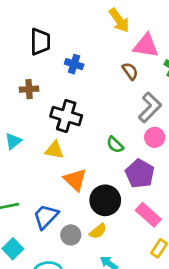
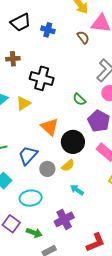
black trapezoid: (40, 42) -> (20, 22), turned 65
blue cross: (74, 64) -> (48, 30), moved
brown semicircle: (130, 71) -> (83, 37), moved
yellow triangle: (54, 150) -> (23, 103), moved, turned -42

